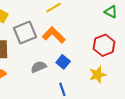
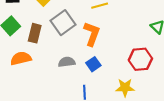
gray square: (25, 32) -> (63, 23), turned -30
orange L-shape: (54, 35) -> (92, 34), turned 50

